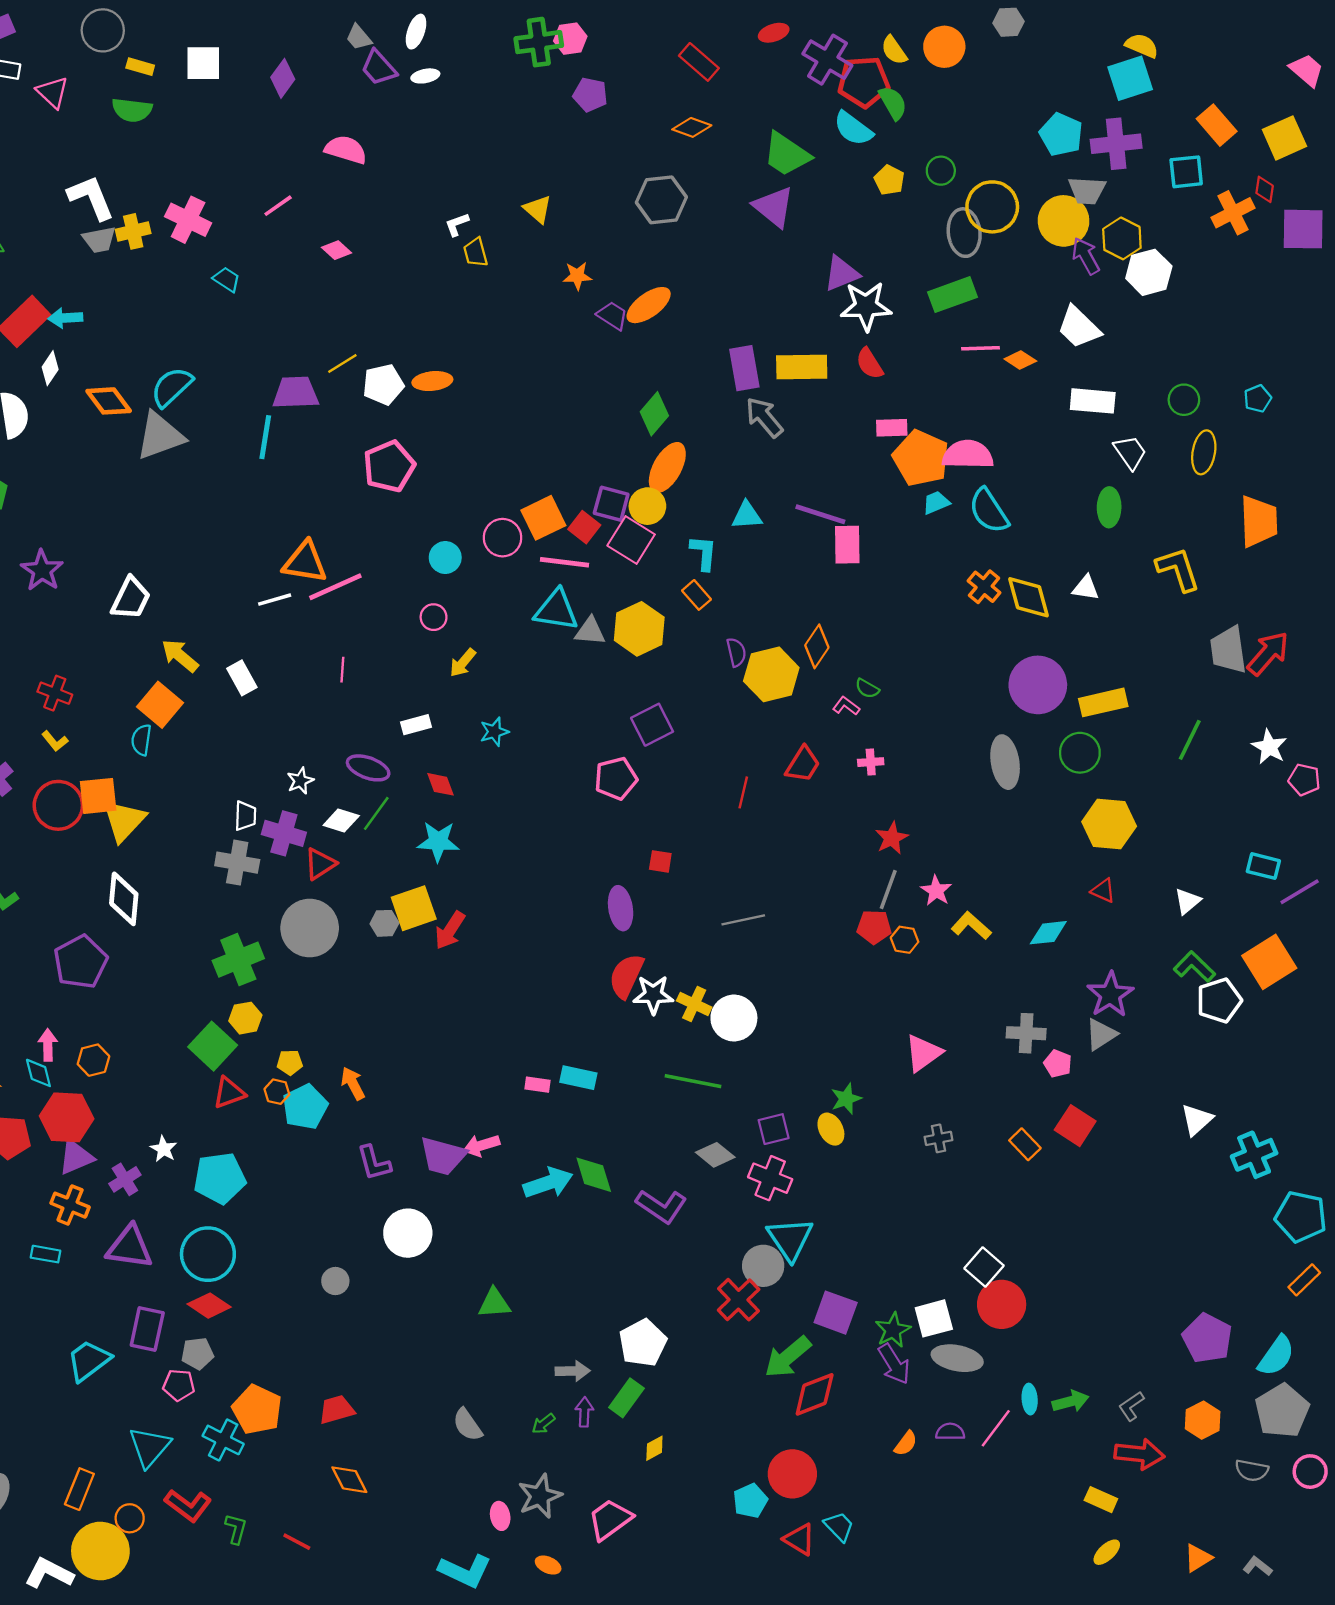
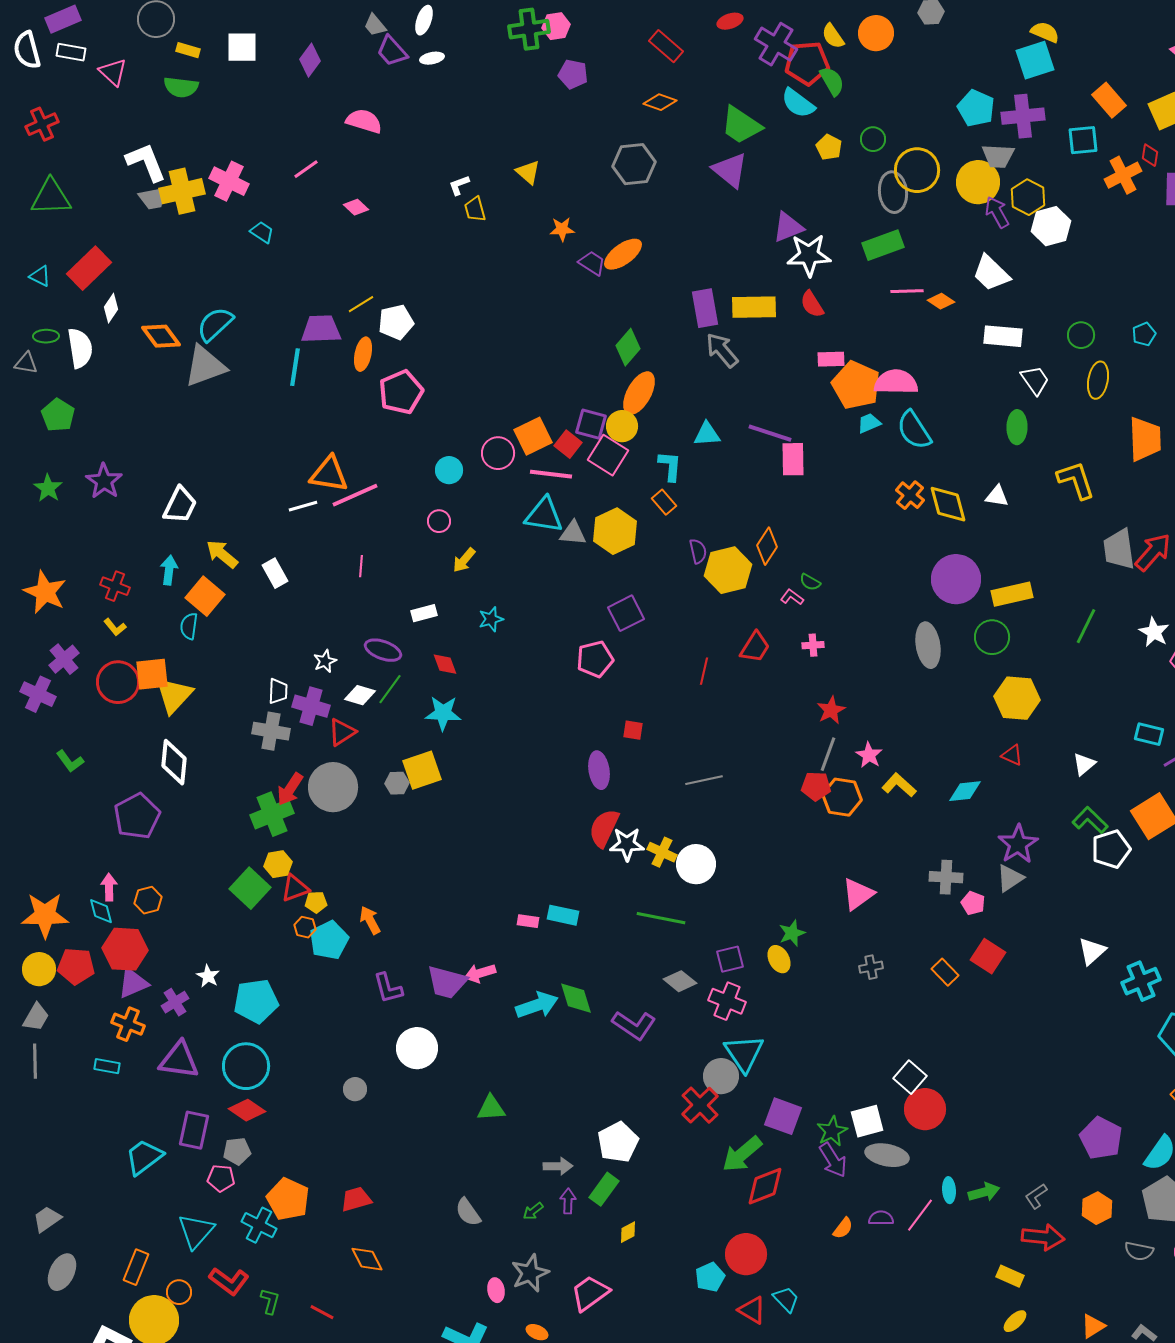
yellow cross: (133, 231) -> (182, 191), size x1.5
cyan arrow: (65, 318) -> (169, 570), moved, turned 100
orange ellipse: (432, 381) -> (363, 354), moved, turned -72
red arrow: (450, 930) -> (290, 789), moved
orange hexagon: (905, 940) -> (842, 797), size x1.6
red triangle: (229, 1093) -> (295, 888), moved

